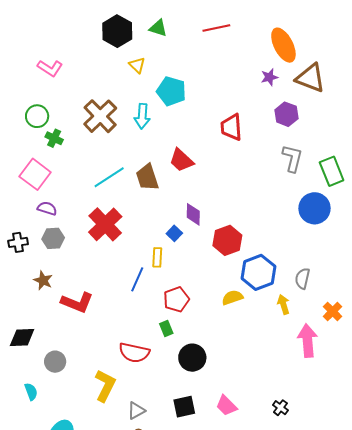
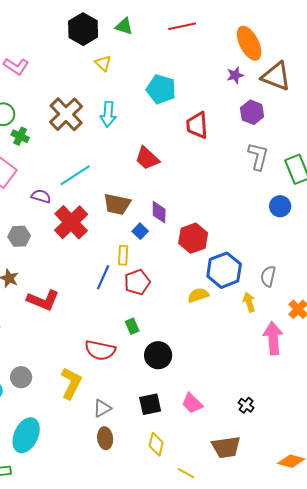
cyan pentagon: (171, 91) -> (161, 89), moved
brown trapezoid: (147, 177) -> (117, 204), moved, turned -60
purple semicircle: (47, 208) -> (41, 196), moved
blue circle: (315, 208) -> (280, 206), size x0.7
red pentagon: (176, 299) -> (137, 282), moved
gray circle: (55, 362) -> (21, 377), moved

